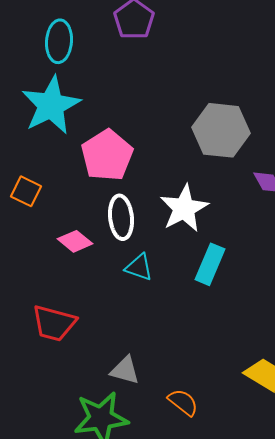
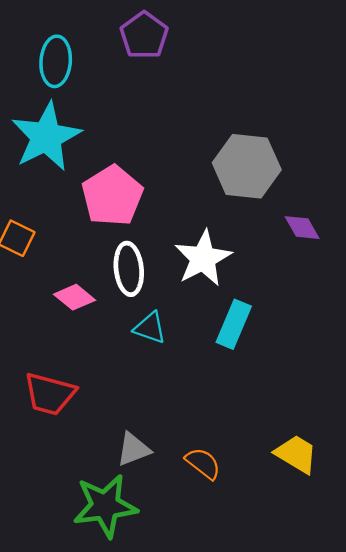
gray triangle: (125, 370) -> (133, 449), turned -36
orange semicircle: (183, 402) -> (203, 463), moved

